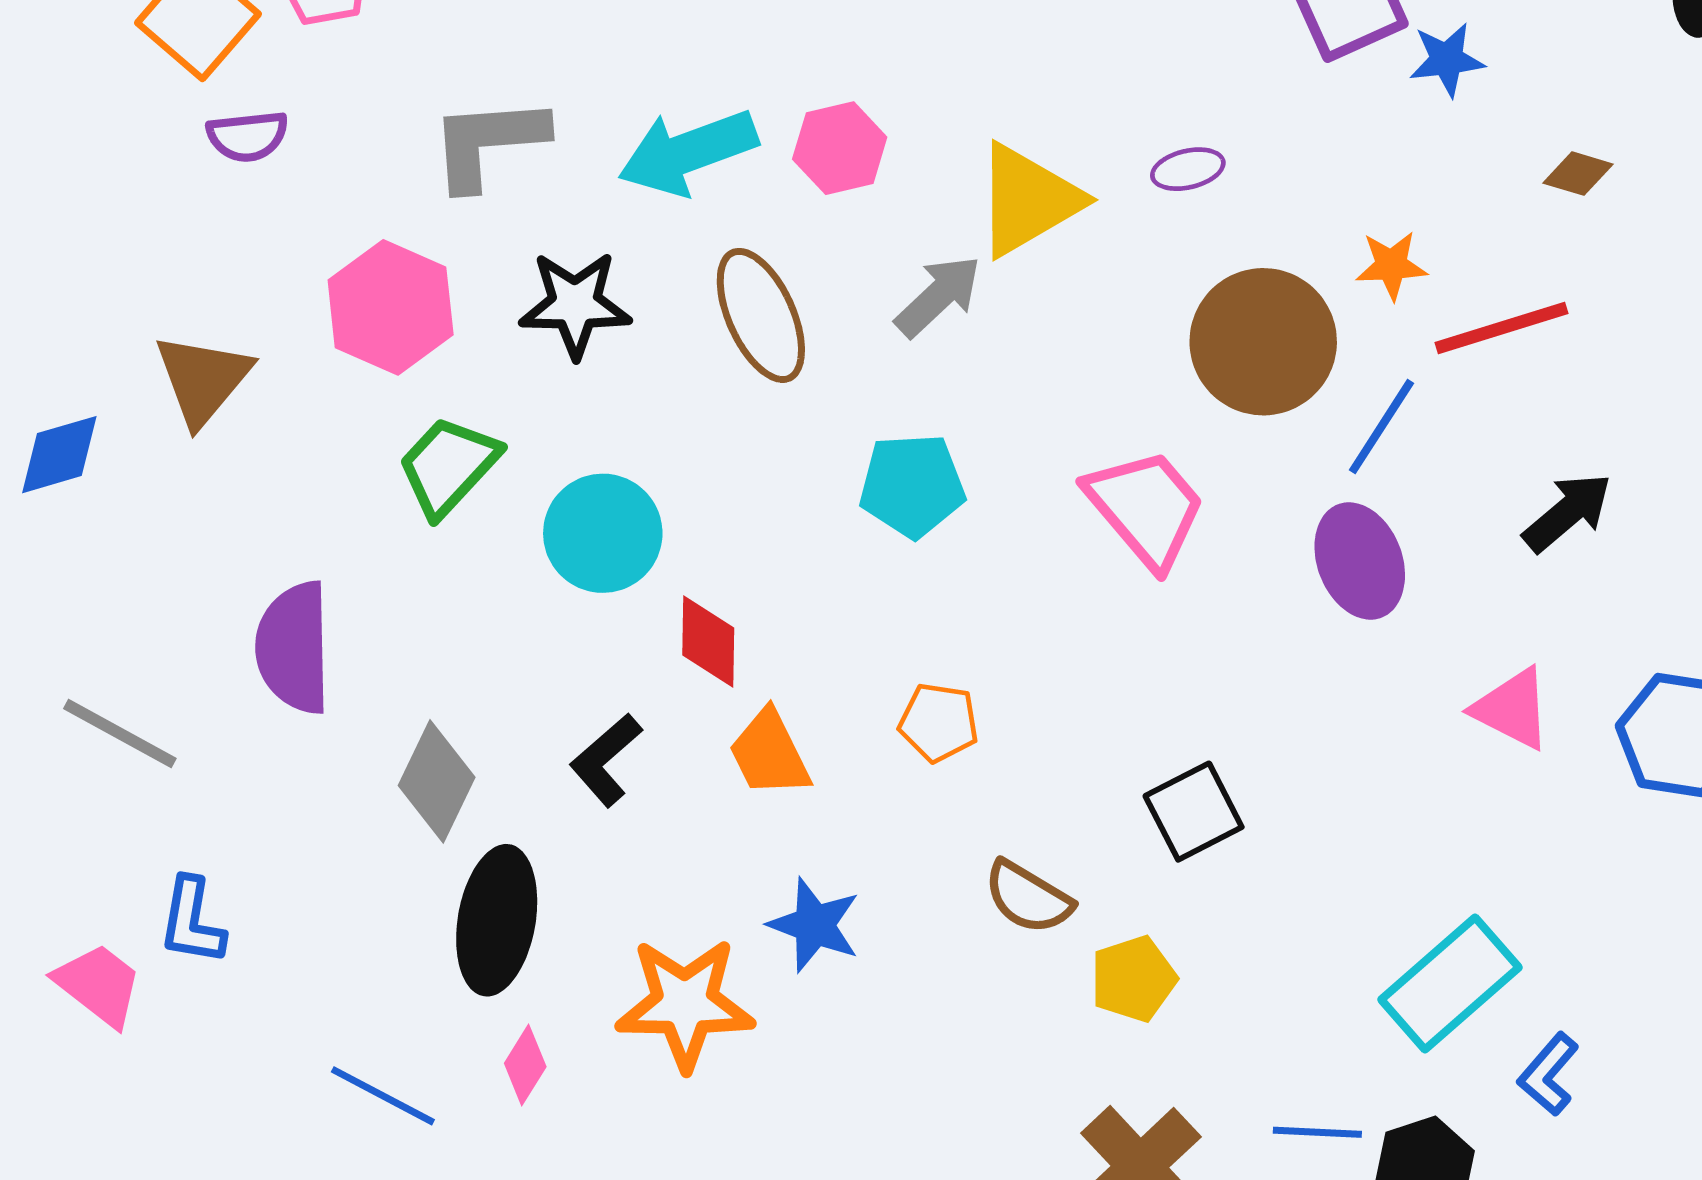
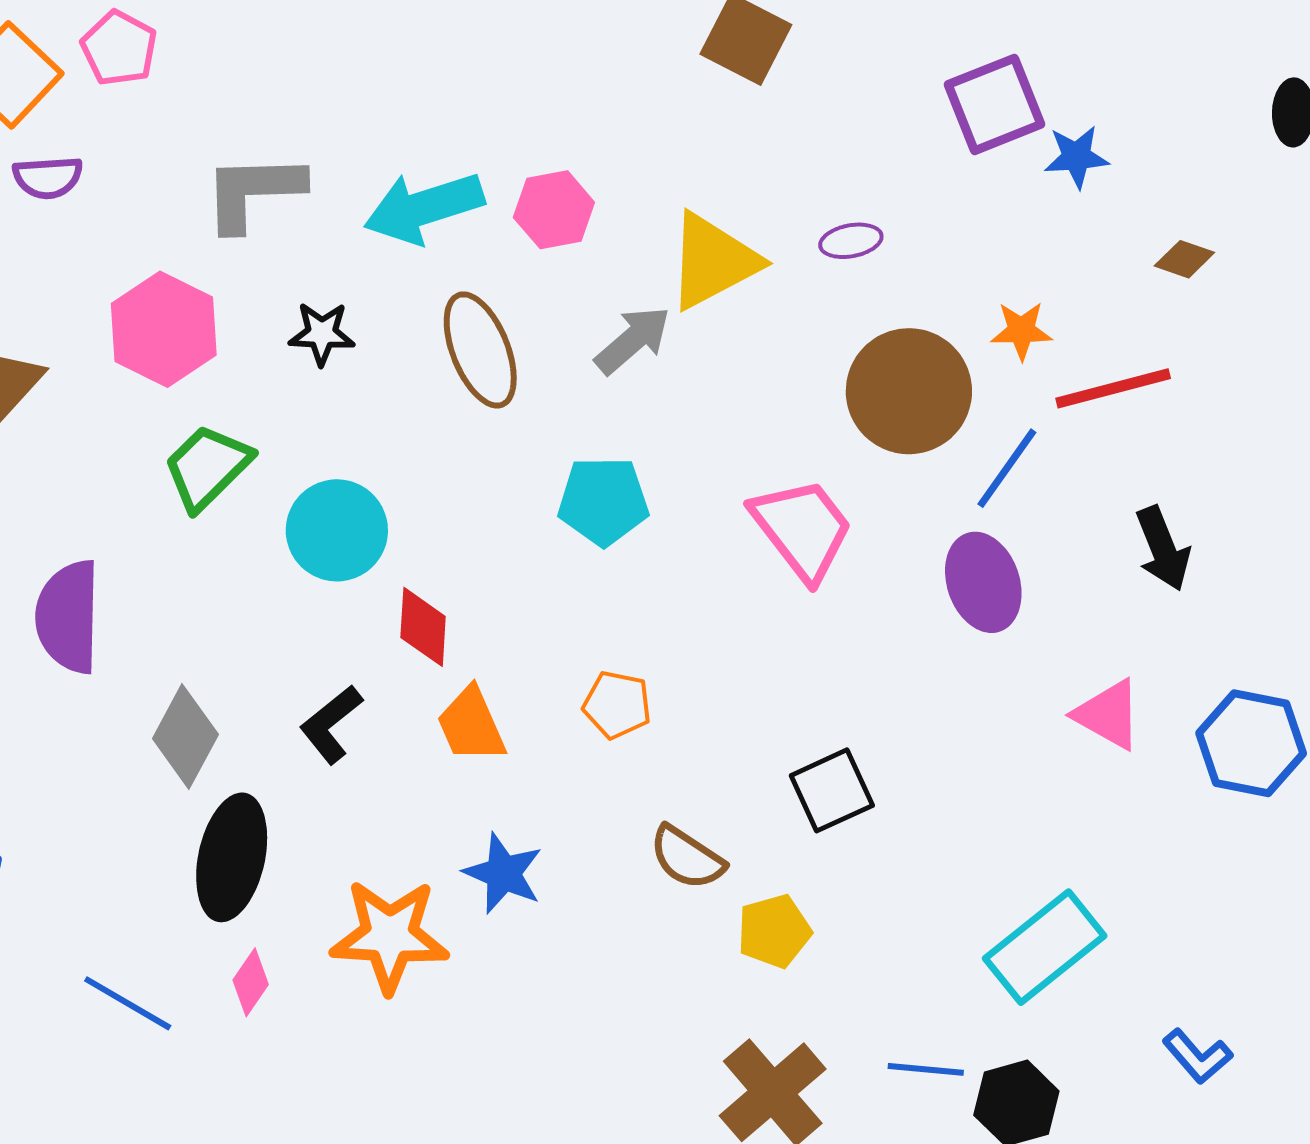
black star: (575, 304) -> (322, 334), size x0.7
black arrow: (1567, 512) -> (1163, 549), turned 106
blue L-shape: (1548, 1074) -> (1197, 1056), moved, turned -84

